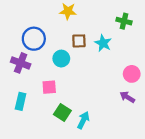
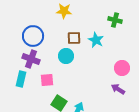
cyan circle: (61, 59) -> (66, 56), moved
purple cross: (21, 63) -> (31, 59), moved
cyan rectangle: (21, 101) -> (21, 79), moved

